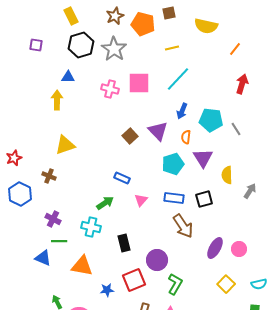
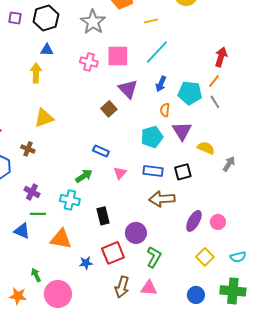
black hexagon: (81, 45) -> (46, 18), moved
orange line: (235, 49) -> (214, 81), moved
purple triangle: (158, 131) -> (128, 89), moved
yellow semicircle: (227, 175) -> (206, 148), turned 114
brown arrow: (183, 226) -> (162, 199), turned 120

